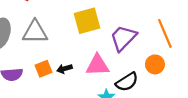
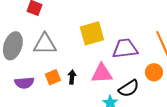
purple trapezoid: (123, 38) -> (125, 49), turned 40
black arrow: (65, 69) -> (72, 77), turned 112

